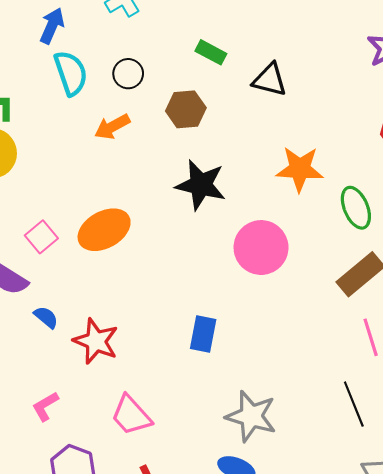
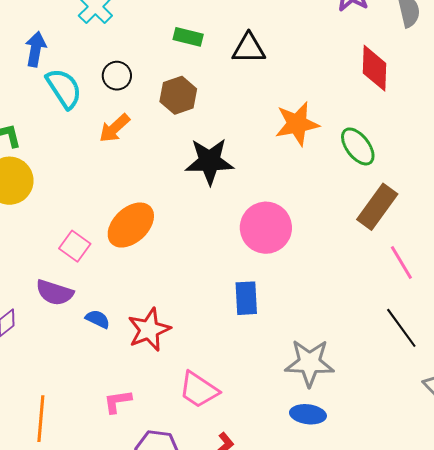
pink circle: (261, 248) -> (266, 228), moved
red star: (96, 341) -> (149, 330), turned -30
pink L-shape: (45, 406) -> (118, 401), turned 36

